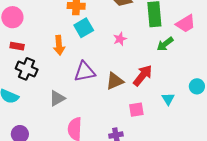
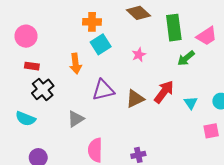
black cross: (27, 69) -> (43, 89), turned 30
cyan triangle: (168, 99) -> (191, 103), moved
pink square: (136, 110) -> (211, 131), moved

